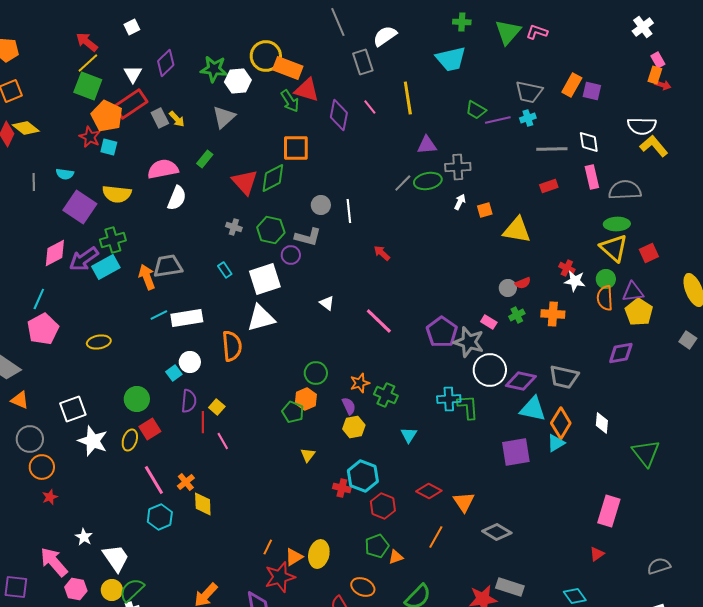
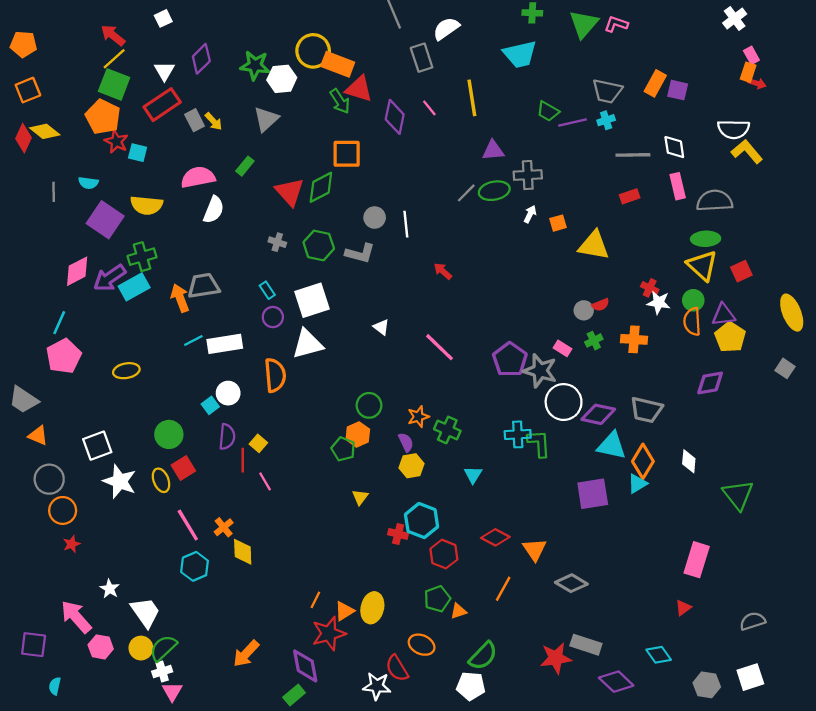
orange pentagon: (107, 116) -> (103, 117), moved
purple circle: (291, 255) -> (273, 317), moved
yellow ellipse: (130, 440) -> (161, 480), turned -40

